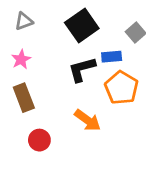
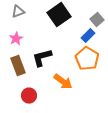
blue rectangle: (112, 57) -> (88, 36), moved, turned -40
black L-shape: (82, 69) -> (42, 58), moved

